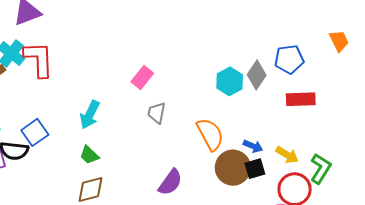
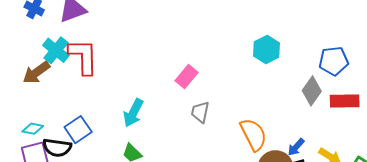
gray diamond: (257, 75) -> (312, 91), moved
cyan hexagon: (230, 81) -> (267, 49), moved
blue arrow: (253, 146) -> (296, 147), turned 108

